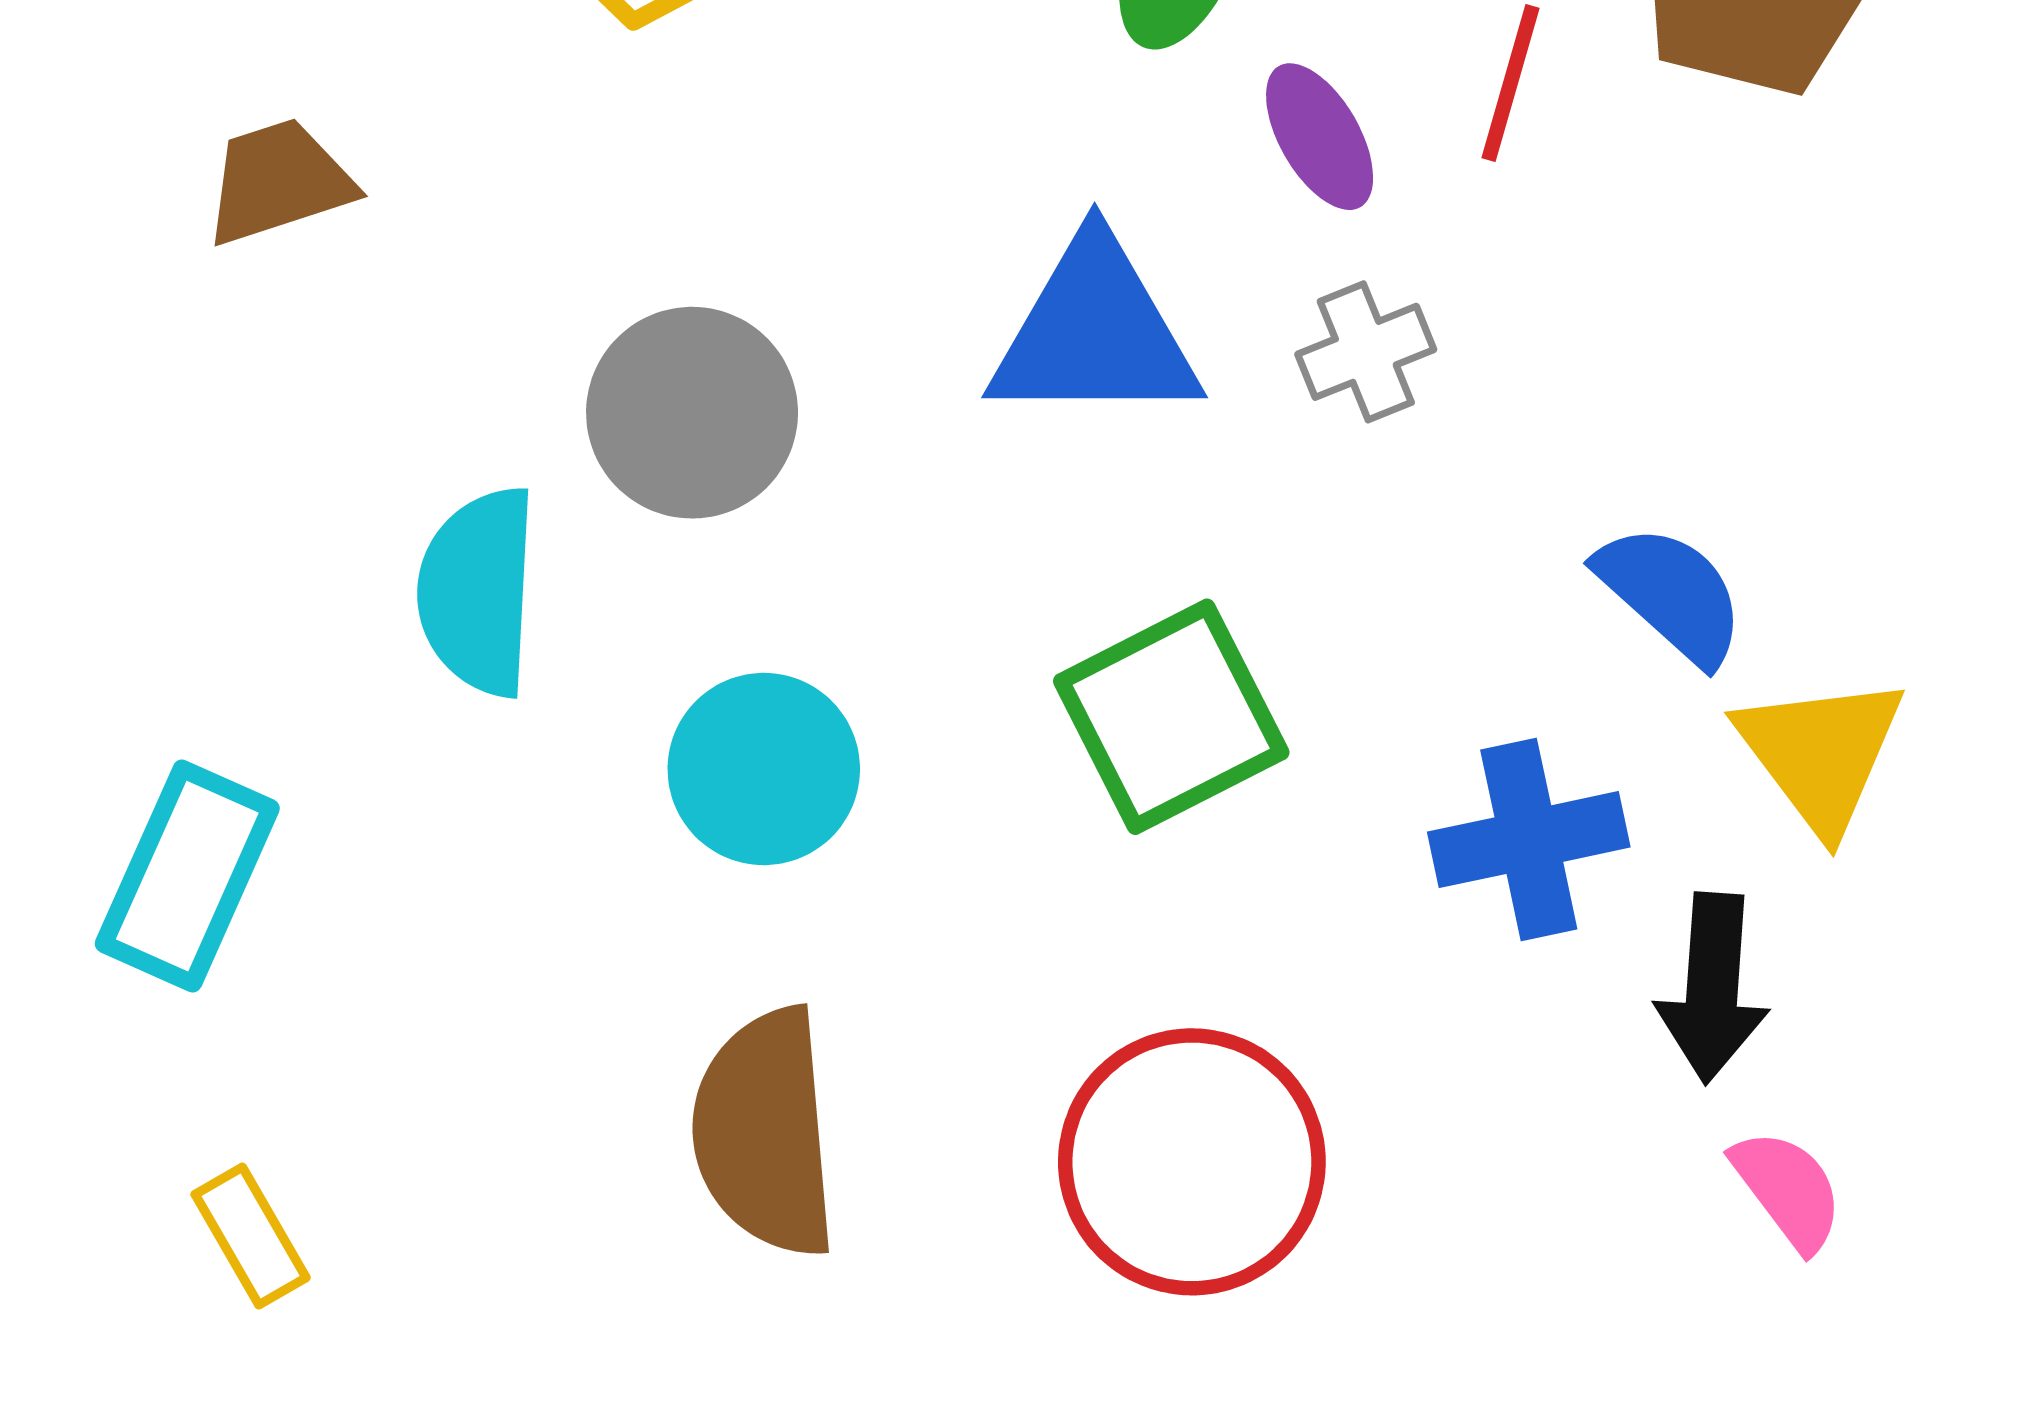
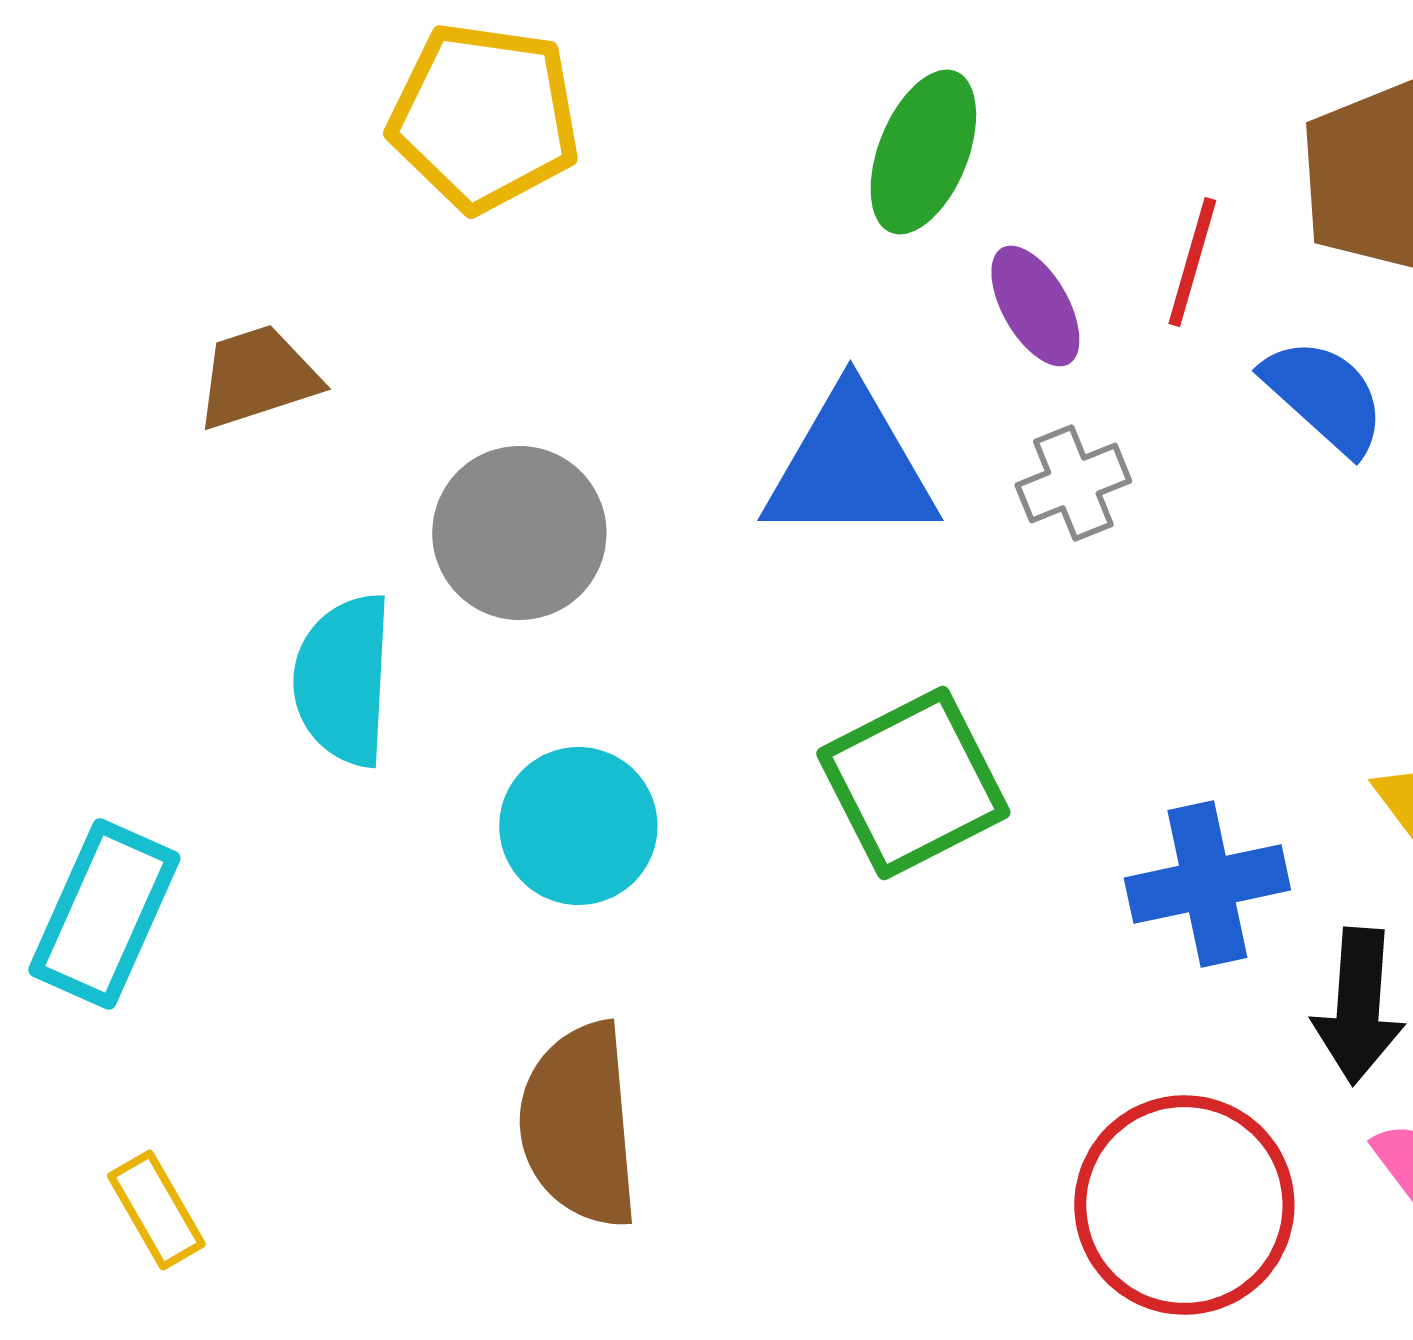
brown trapezoid: (279, 182) -> (257, 377), moved
blue semicircle: (1671, 594) -> (1324, 396), moved
red circle: (1192, 1162) -> (1184, 1205), moved

